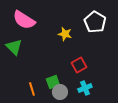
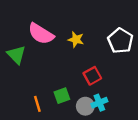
pink semicircle: (24, 20) -> (41, 34), moved
white pentagon: (95, 22) -> (120, 41), moved
gray circle: (60, 92) -> (85, 106), moved

